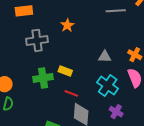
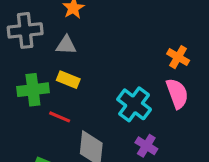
gray triangle: (105, 57) -> (66, 45), moved
red line: (71, 93) -> (60, 117), moved

